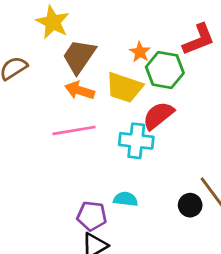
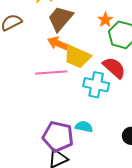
yellow trapezoid: (124, 87) -> (77, 57), moved
red semicircle: (158, 116) -> (114, 68), turned 75
purple pentagon: (92, 216) -> (58, 137), size x1.4

